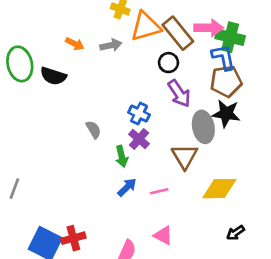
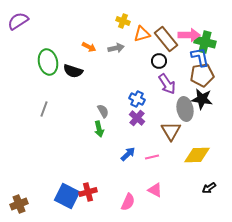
orange triangle: (146, 26) -> (142, 34), size x0.7
green arrow: (122, 156) -> (99, 129), moved
gray line: (14, 189) -> (44, 109), moved

